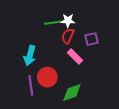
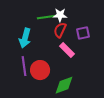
cyan arrow: (30, 56) -> (25, 38), moved
purple line: (31, 85) -> (24, 66), moved

